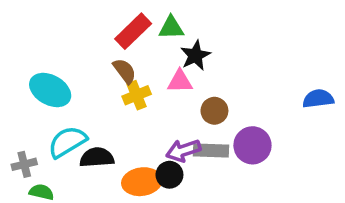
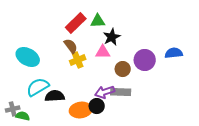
blue semicircle: (318, 99) -> (174, 53), moved
purple circle: (252, 145) -> (145, 60), moved
gray cross: (24, 164) -> (13, 109), moved

